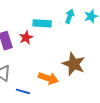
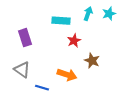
red star: (26, 38) -> (74, 41), moved
brown star: (74, 64) -> (92, 61), size x0.7

